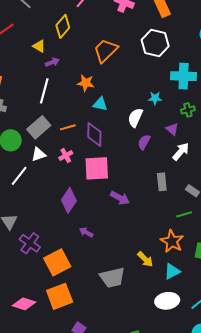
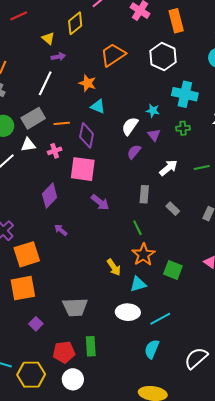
purple triangle: (172, 129) -> (154, 135), moved
green line: (184, 214) -> (137, 228), moved, turned 70
gray trapezoid: (112, 278) -> (75, 307), moved

